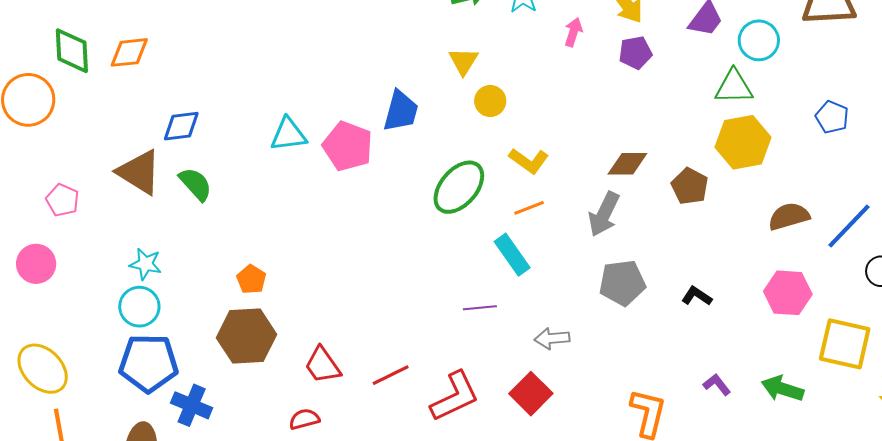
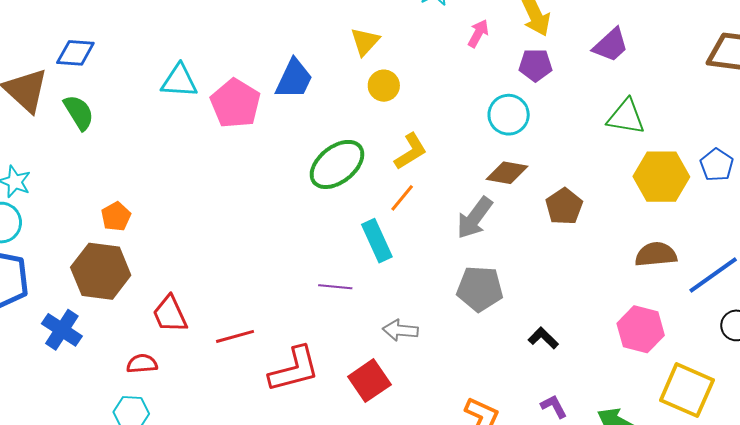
cyan circle: (759, 40) -> (509, 115), moved
yellow hexagon: (743, 142) -> (661, 177), moved
yellow L-shape: (529, 161) -> (411, 151), turned -78
orange line: (529, 208) -> (402, 198), turned -40
black L-shape: (697, 296) -> (543, 338), moved
blue cross: (192, 405) -> (62, 330), moved

